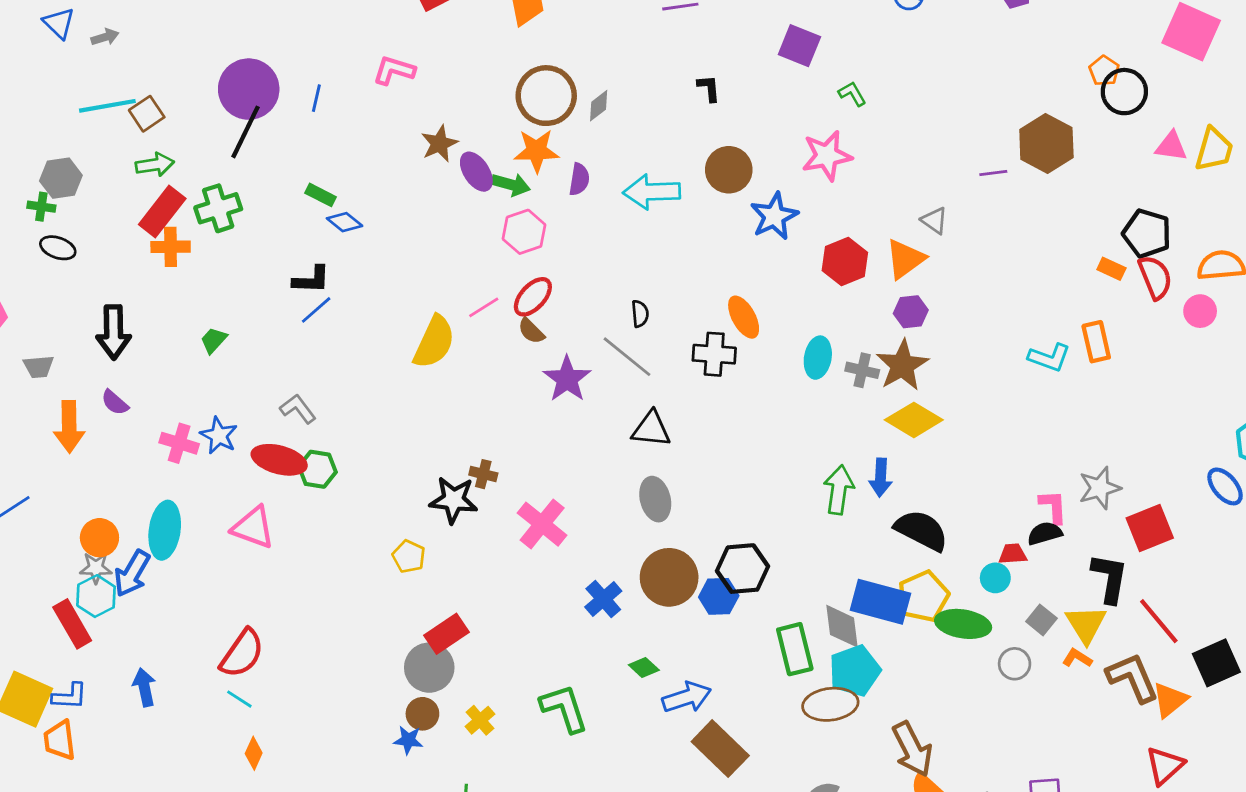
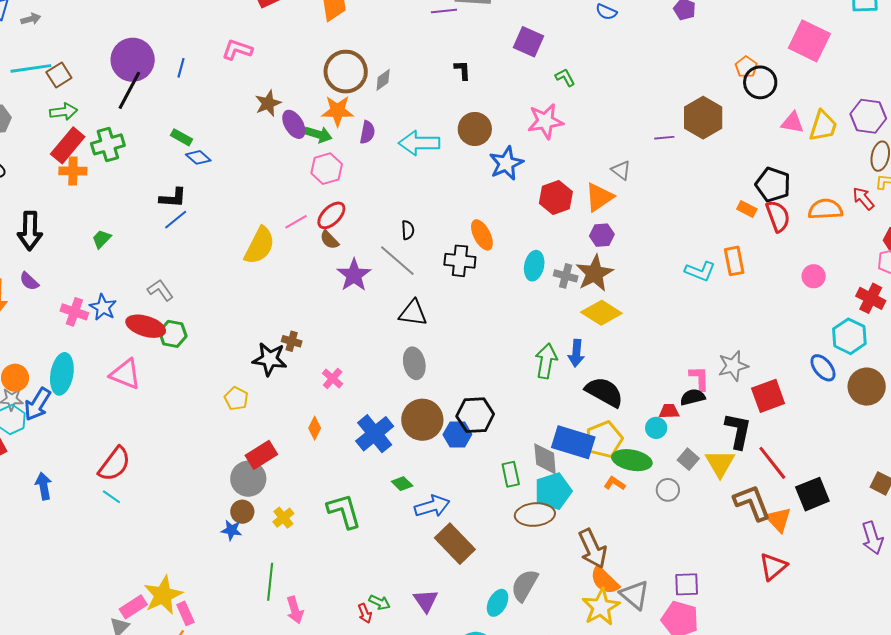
pink circle: (1200, 311) -> (814, 276), moved
pink cross: (542, 524) -> (333, 378), size x0.6
blue cross: (603, 599) -> (375, 434), size x1.4
green rectangle: (795, 649) -> (511, 474), size x0.7
orange L-shape: (1077, 658) -> (615, 483), moved
orange triangle: (1170, 700) -> (778, 519), turned -36
orange diamond: (254, 753) -> (315, 428), moved

